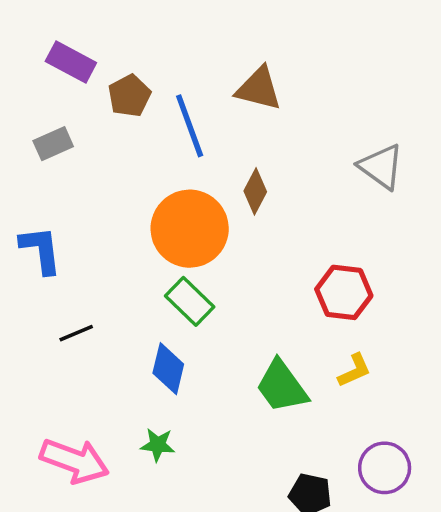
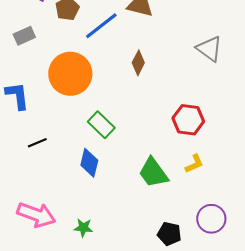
blue line: (190, 126) -> (101, 26), turned 72
orange circle: (190, 229) -> (70, 74), moved
green star: (158, 445) -> (83, 228), moved

